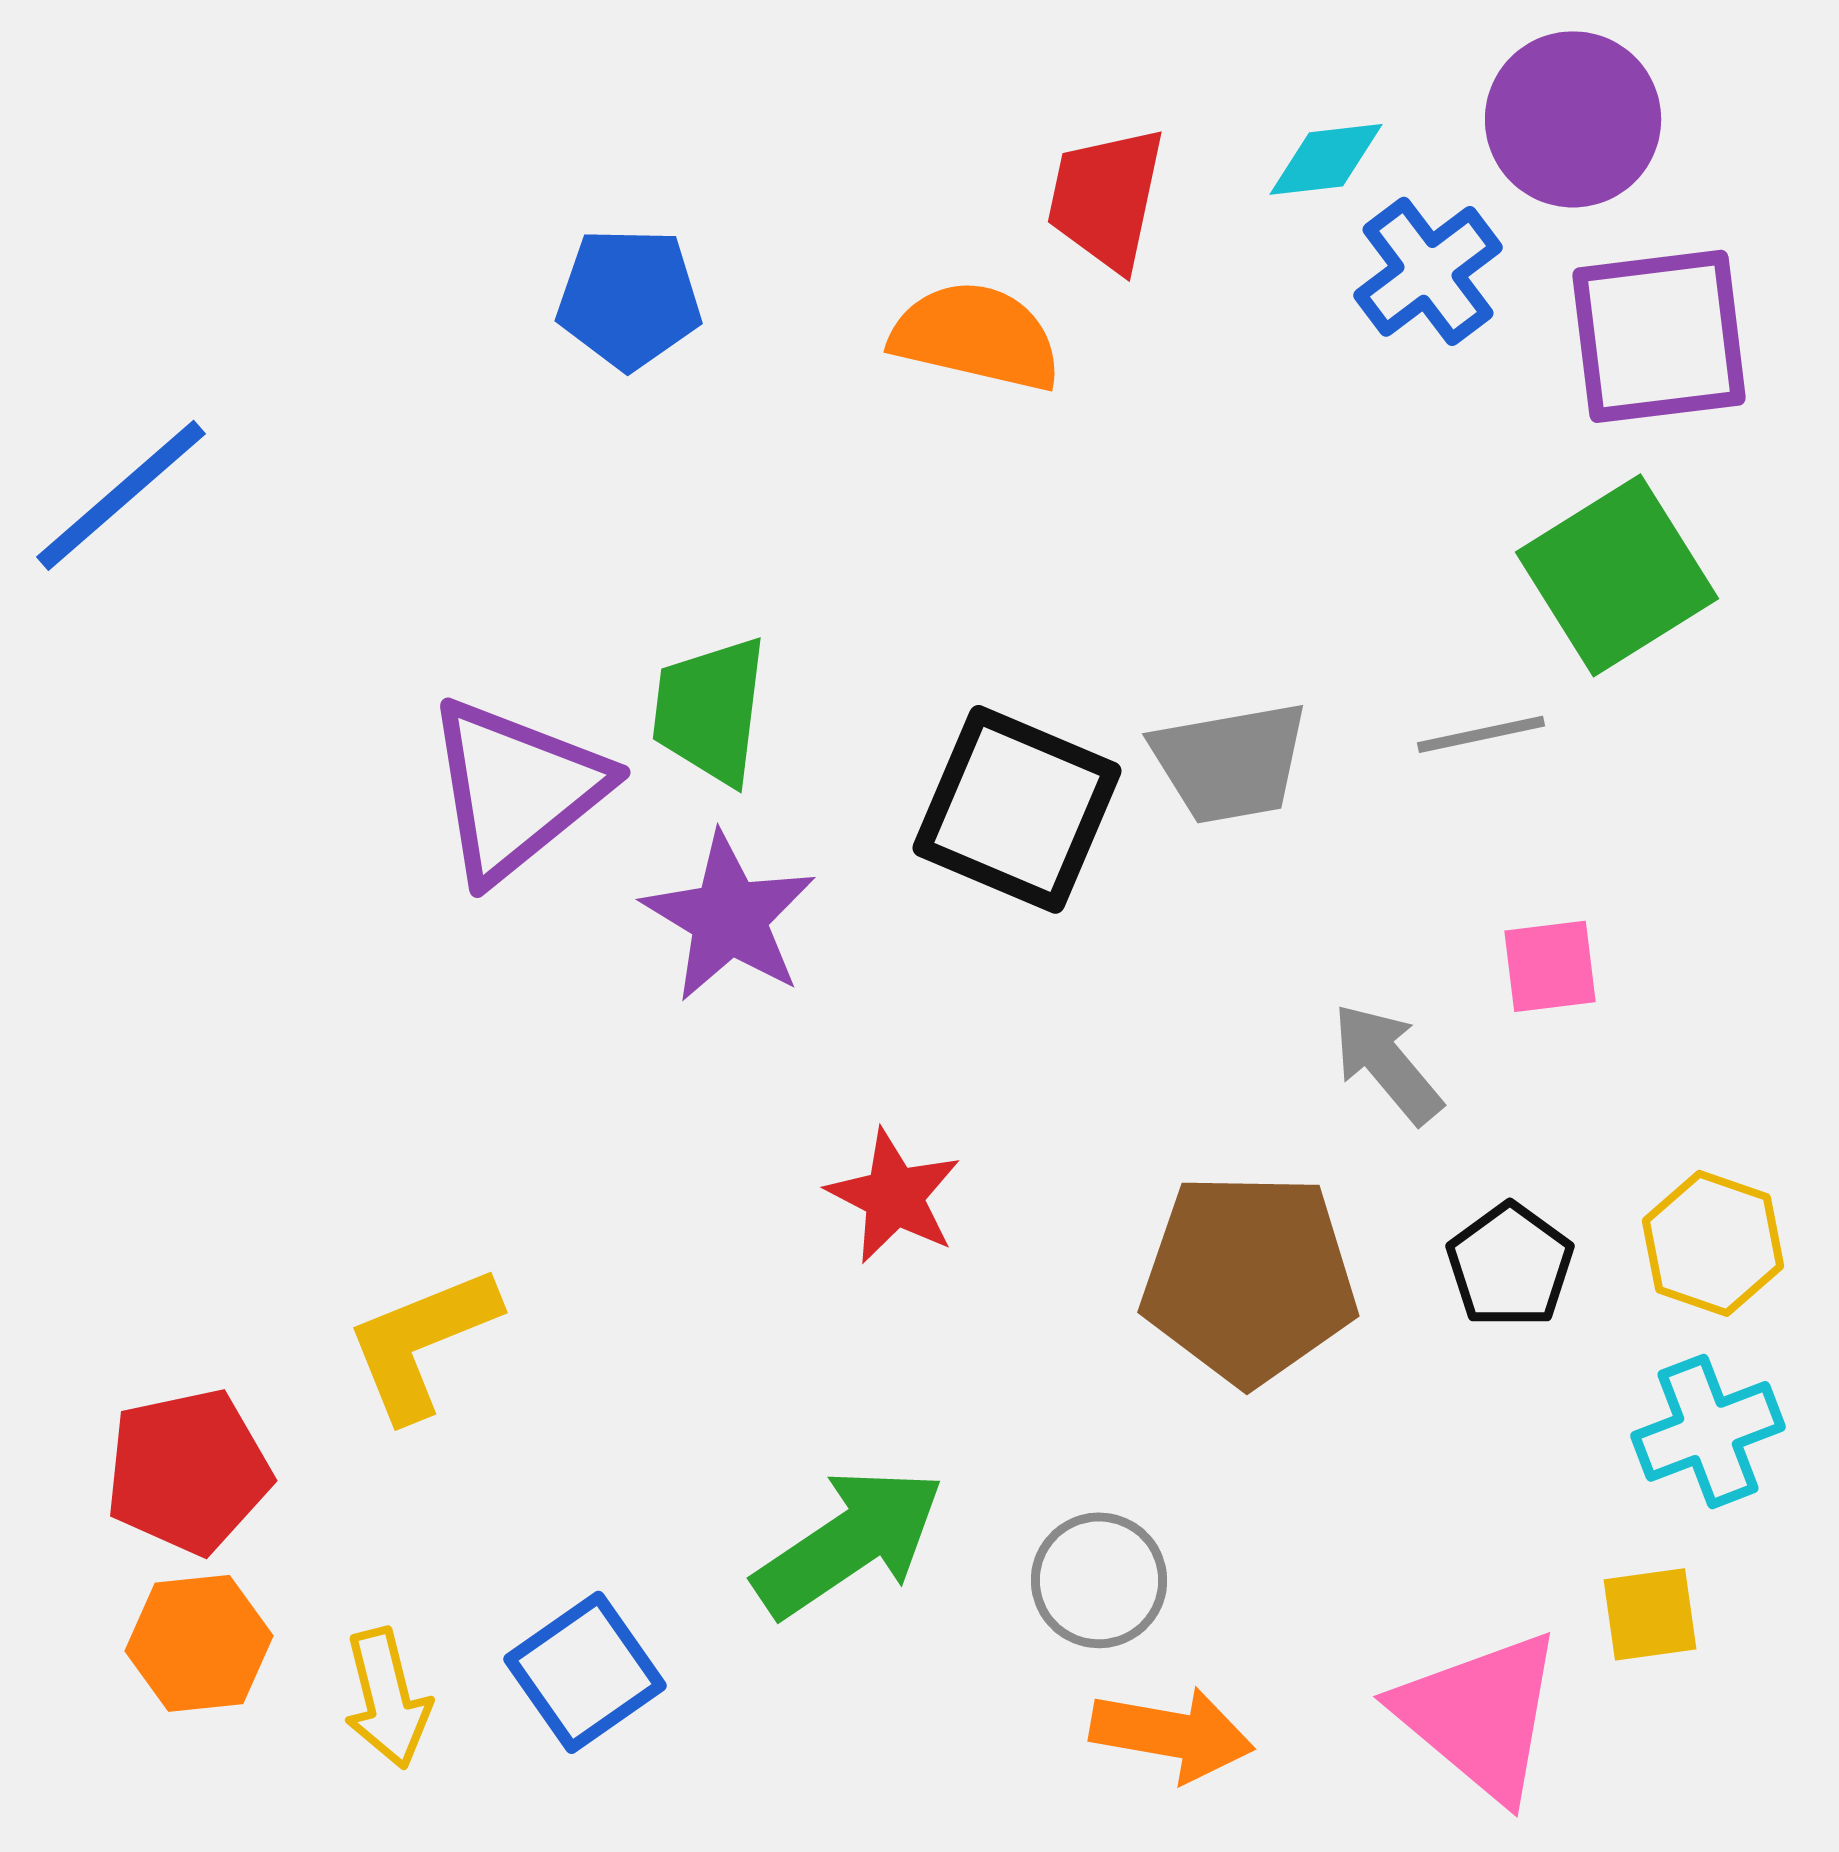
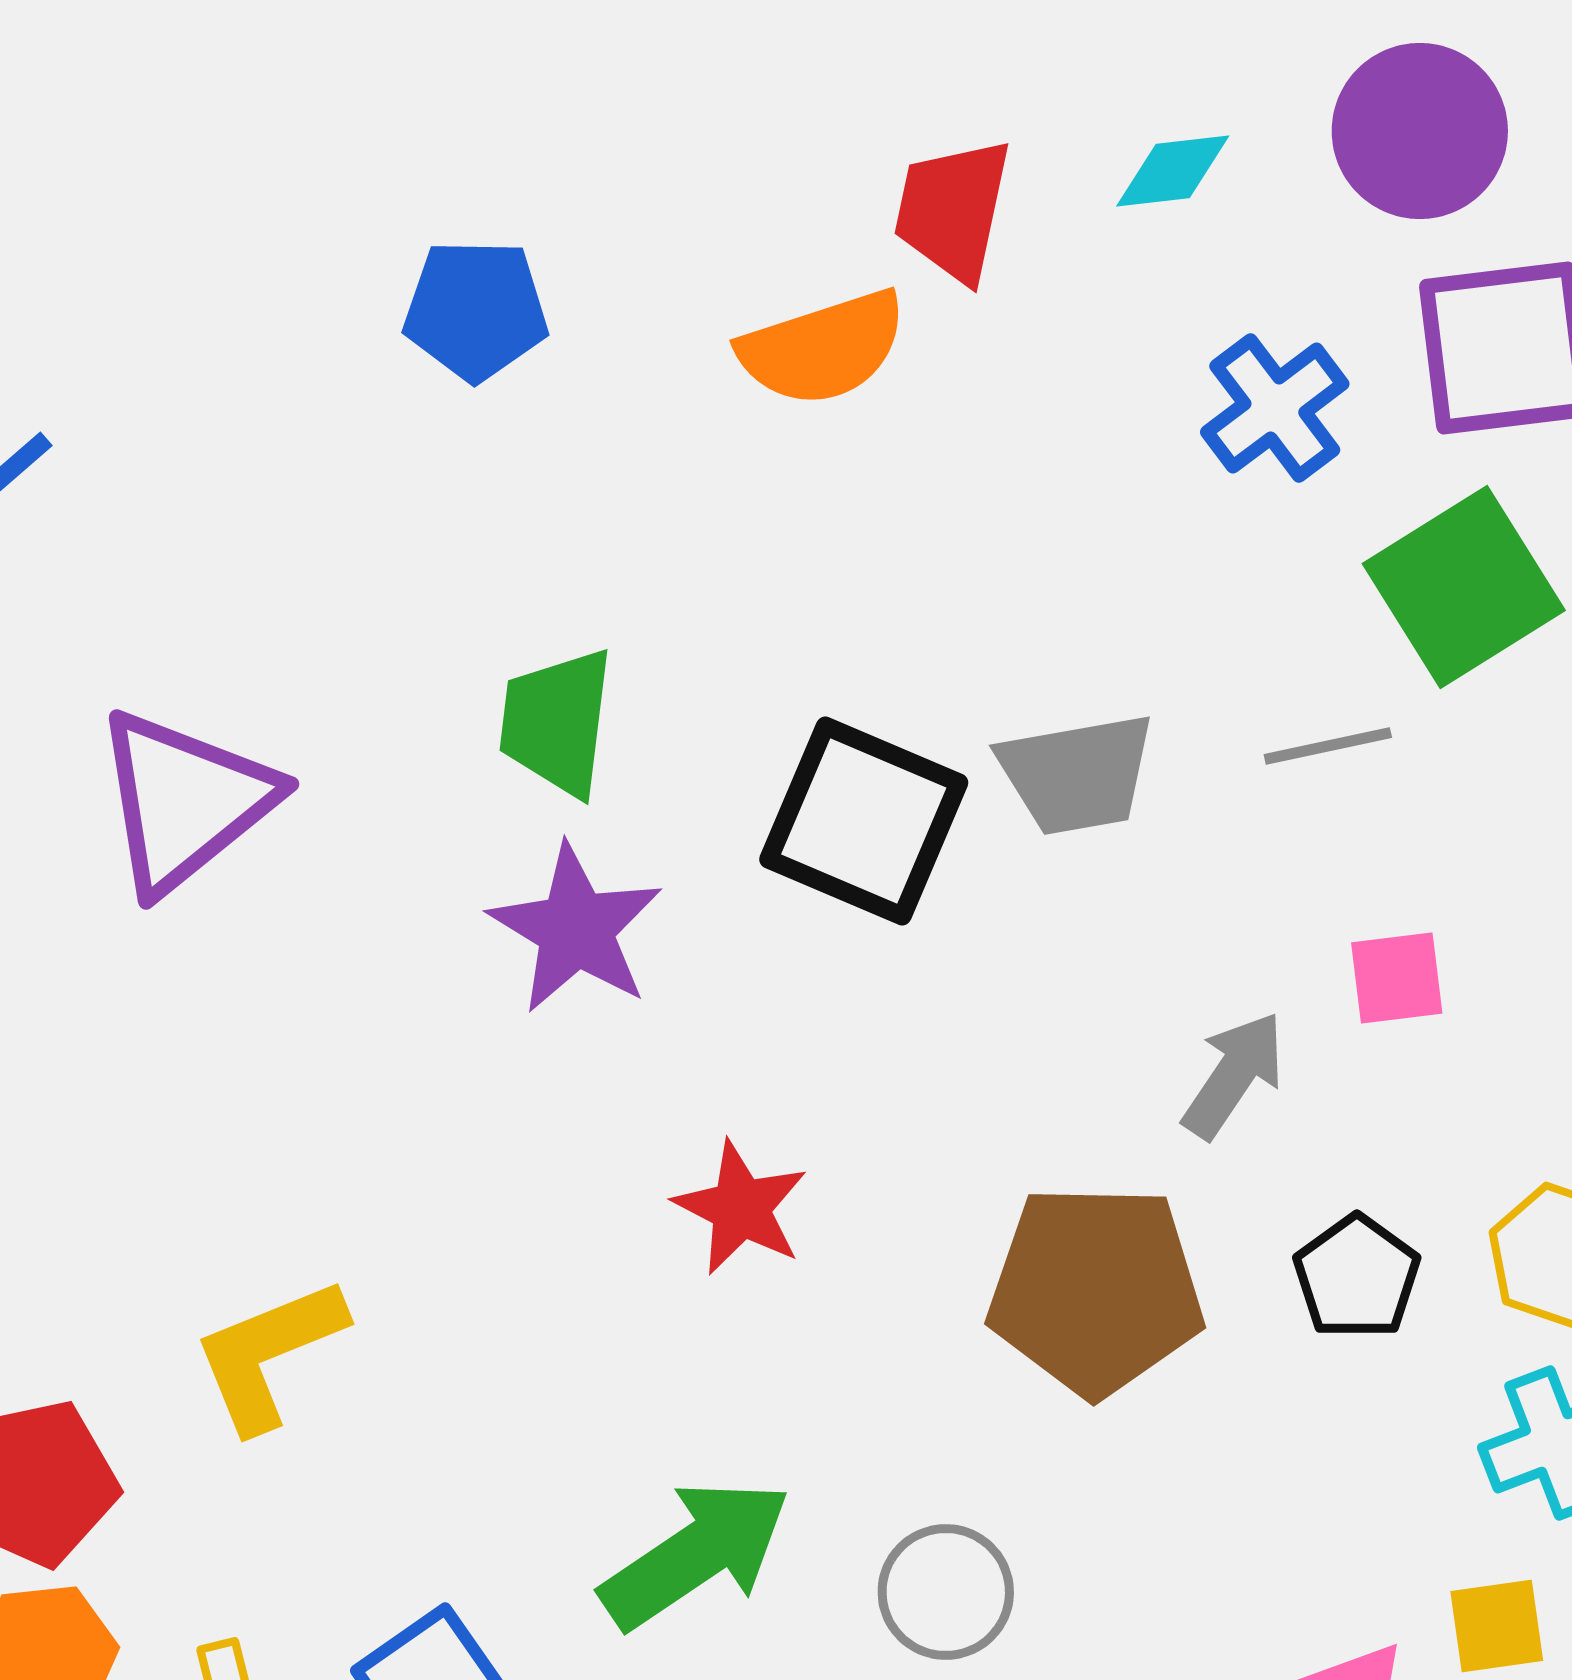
blue cross: (1428, 271) -> (1275, 408), moved
orange semicircle: (976, 336) -> (823, 348), turned 149
purple triangle: (516, 789) -> (185, 801), moved
gray arrow: (1387, 1063) -> (1234, 1075), turned 74

